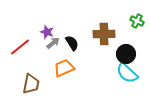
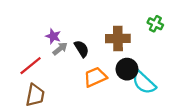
red line: (20, 47) -> (31, 66), moved
black circle: (126, 54) -> (127, 69), moved
orange trapezoid: (64, 68) -> (95, 77), moved

